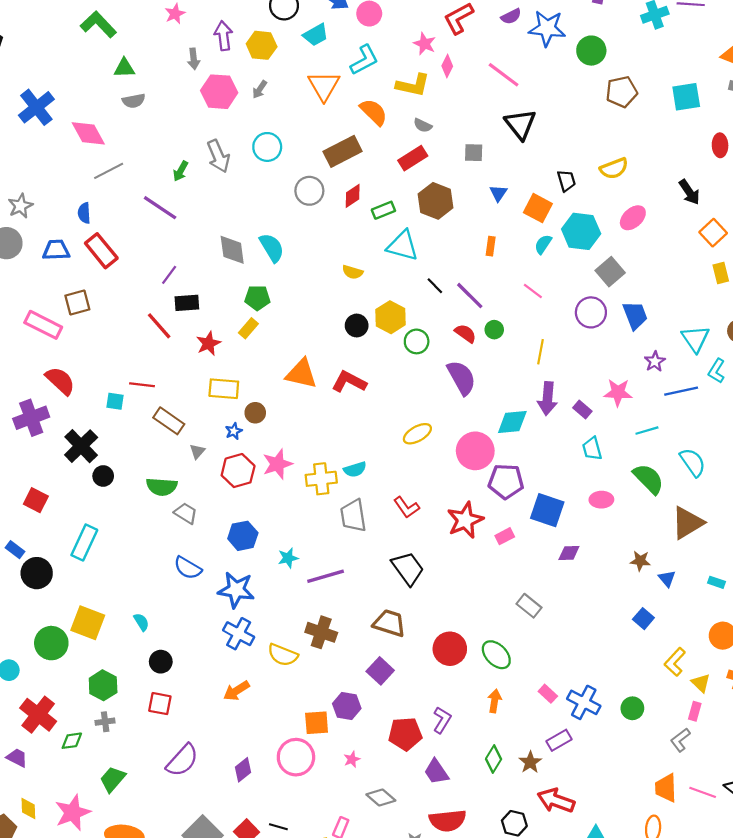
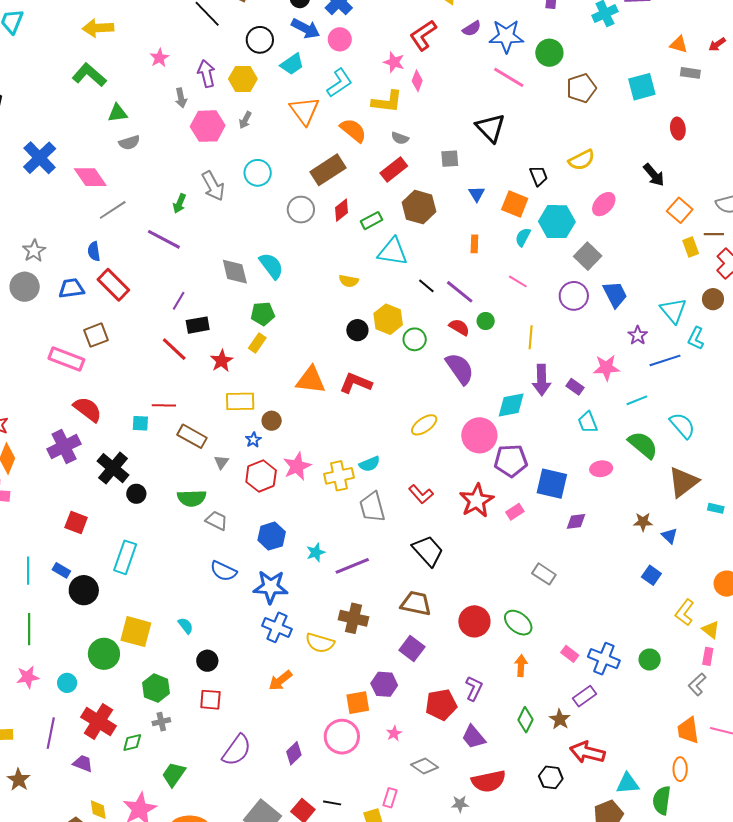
pink line: (504, 75) -> (509, 77), moved
cyan rectangle: (717, 582) -> (716, 508), moved

